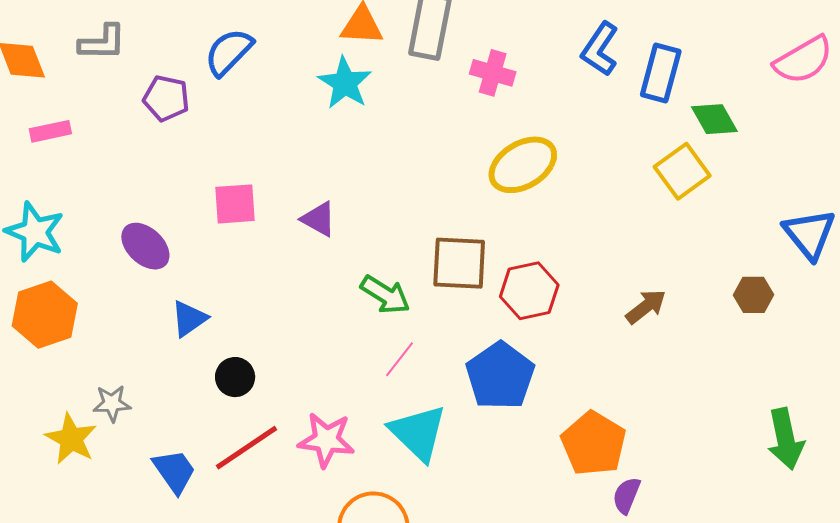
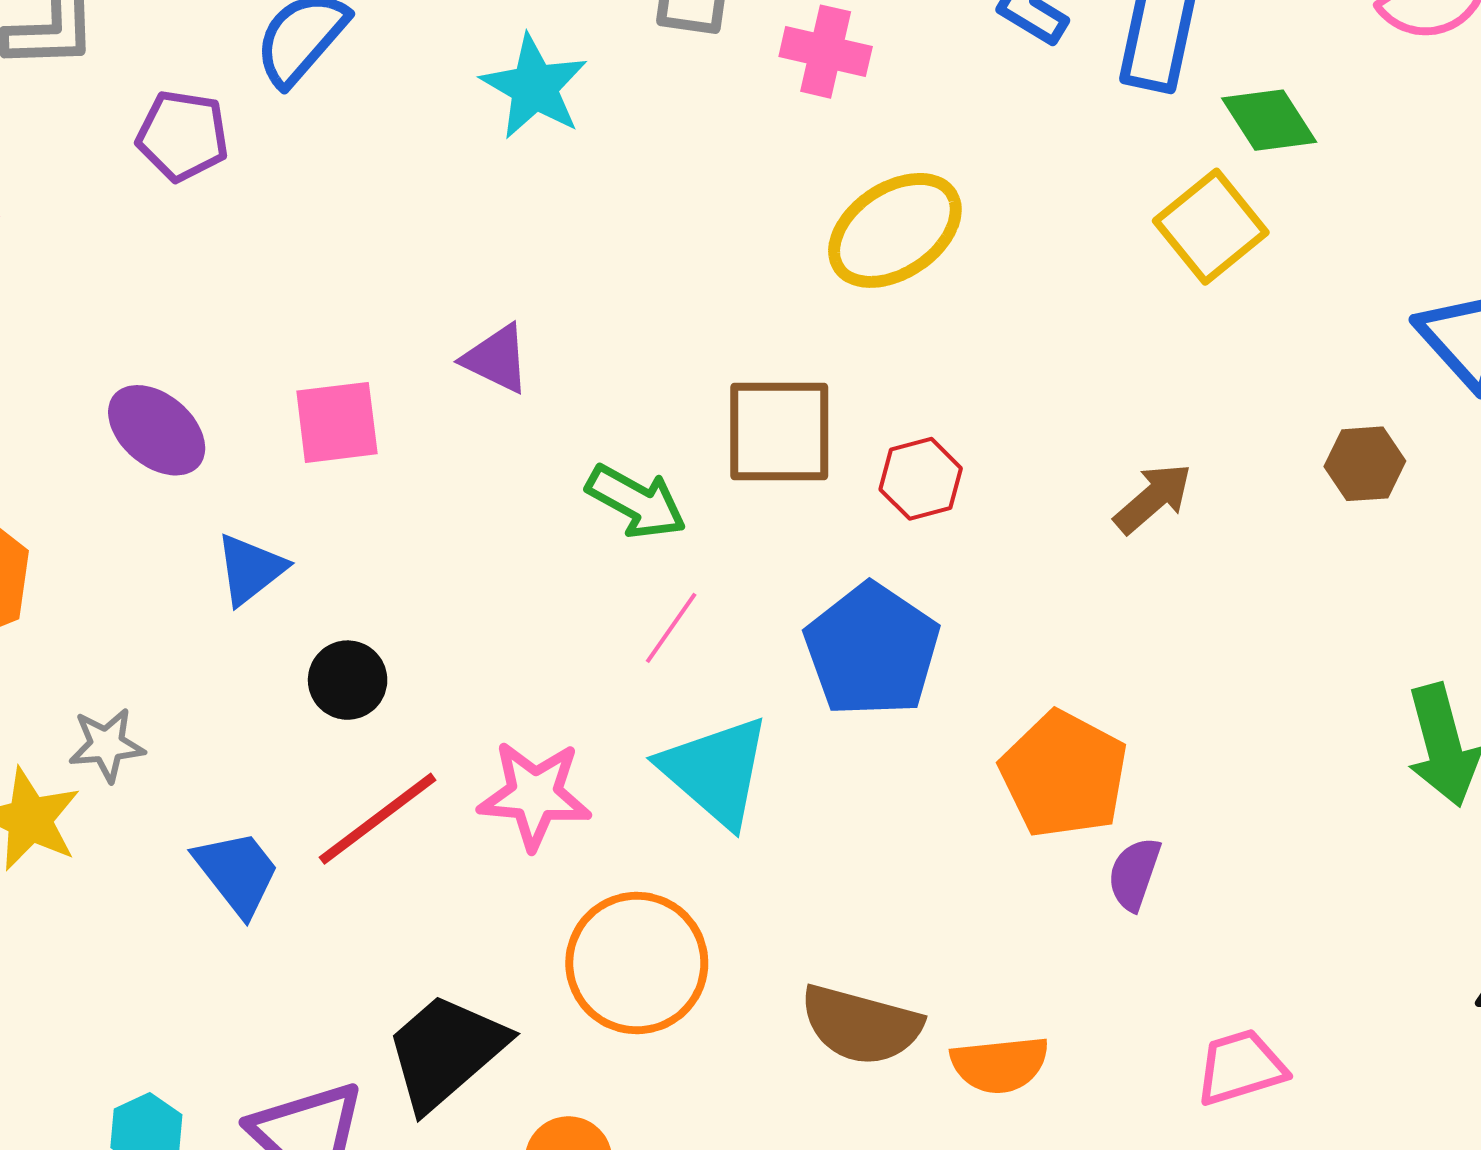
pink square: (235, 204) -> (337, 422), moved
red hexagon: (529, 291) -> (921, 479), size x0.7

